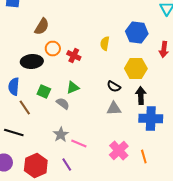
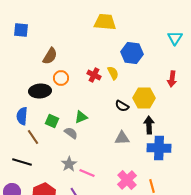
blue hexagon: (137, 32) -> (132, 53), moved
yellow semicircle: (105, 44) -> (113, 73), turned 144
red cross: (74, 56) -> (94, 75), moved
black semicircle: (114, 86) -> (122, 106), moved

